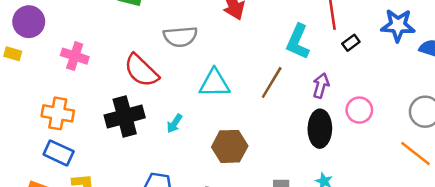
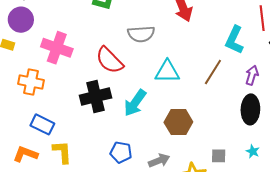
pink cross: (75, 56) -> (57, 48), size x1.4
orange cross: (58, 113) -> (31, 82), moved
cyan arrow: (174, 123) -> (135, 103), size x1.8

